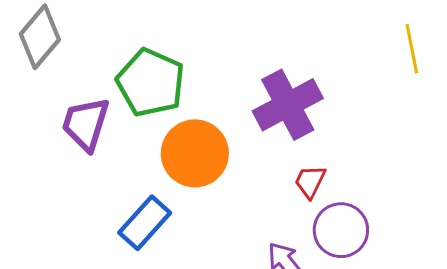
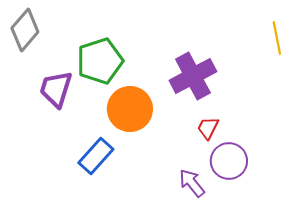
green pentagon: (151, 83) -> (100, 61), turned 30

